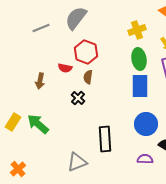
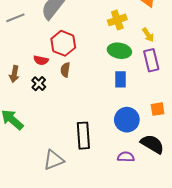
green ellipse: (139, 59) -> (119, 51), turned -70
blue rectangle: (140, 86) -> (120, 79), size x0.7
black cross: (78, 98) -> (39, 84), moved

